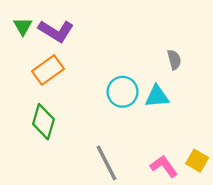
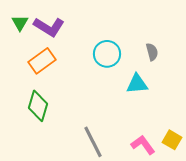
cyan circle: (123, 92) -> (107, 54), moved

